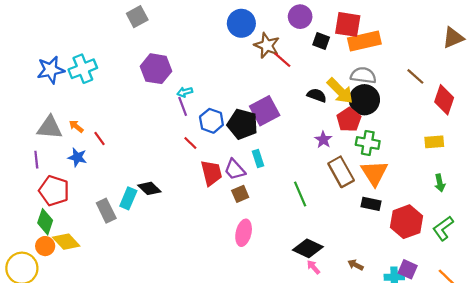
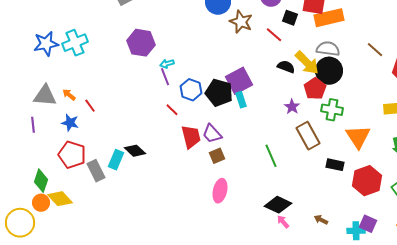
red line: (282, 60) -> (274, 35), moved
cyan rectangle: (258, 159) -> (241, 100), moved
orange triangle: (374, 173) -> (358, 137), moved
red pentagon: (54, 191) -> (72, 155), moved

